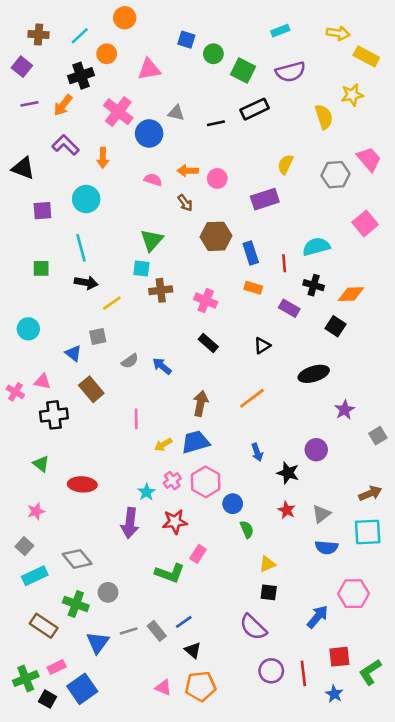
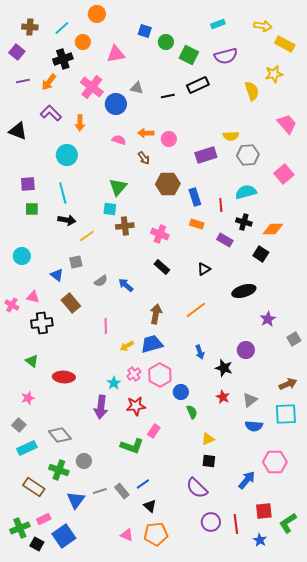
yellow semicircle: (285, 164) -> (231, 136), moved, turned -119
gray hexagon: (336, 175) -> (248, 155), moved
purple square: (42, 211) -> (28, 184), moved

